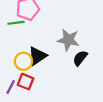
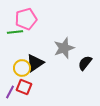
gray star: (68, 40) -> (64, 48), turned -30
black semicircle: (80, 58) -> (85, 63), moved

